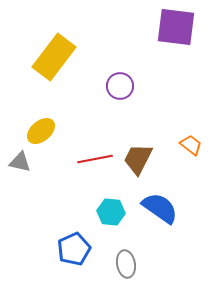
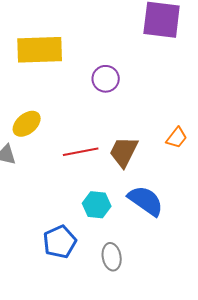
yellow rectangle: (54, 57) -> (40, 50), turned 51
orange trapezoid: (191, 145) -> (177, 138), turned 90

